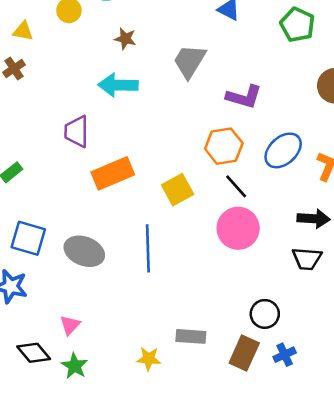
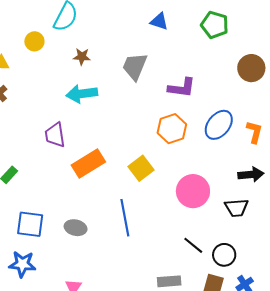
black line: (236, 186) -> (193, 245), moved
gray ellipse: (84, 251) -> (76, 228), size x0.7
black trapezoid: (307, 259) -> (236, 208), moved

